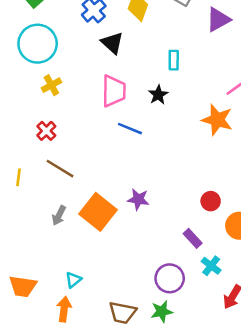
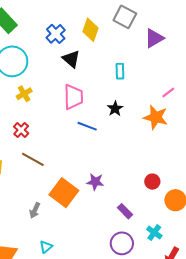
black star: (158, 95) -> (115, 109), moved
gray arrow: (59, 216) -> (35, 210), moved
purple rectangle: (193, 238) -> (125, 211), moved

